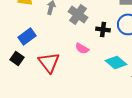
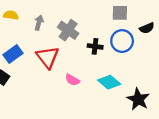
pink semicircle: (82, 48) -> (72, 80), moved
red triangle: (49, 62) -> (48, 57), moved

